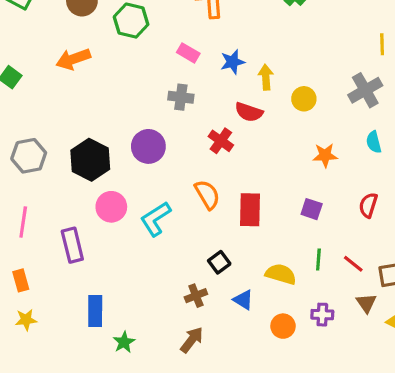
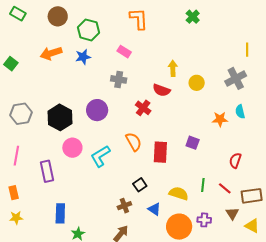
blue star: (232, 62) -> (83, 57), moved
orange star: (325, 155) -> (220, 119), moved
red semicircle: (368, 205) -> (235, 160), moved
purple square: (312, 209) -> (193, 143), moved
orange circle: (283, 326) -> (179, 227), size x1.6

